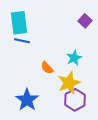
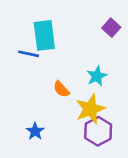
cyan rectangle: (19, 23) -> (44, 35), moved
blue star: (27, 100) -> (35, 131), size x0.6

